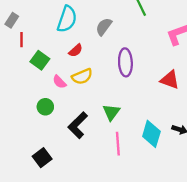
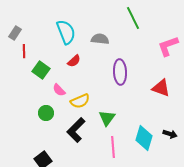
cyan semicircle: (67, 19) -> (66, 32), turned -40
gray semicircle: (104, 27) -> (100, 39), turned 60
yellow semicircle: (82, 76) -> (80, 101), moved

